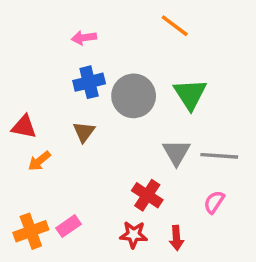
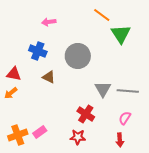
blue cross: (89, 82) -> (38, 51), moved, turned 36
green triangle: (190, 94) -> (121, 34), moved
brown triangle: (84, 132) -> (49, 77), turned -40
orange arrow: (39, 161) -> (11, 93), moved
red arrow: (176, 238) -> (120, 140), moved

